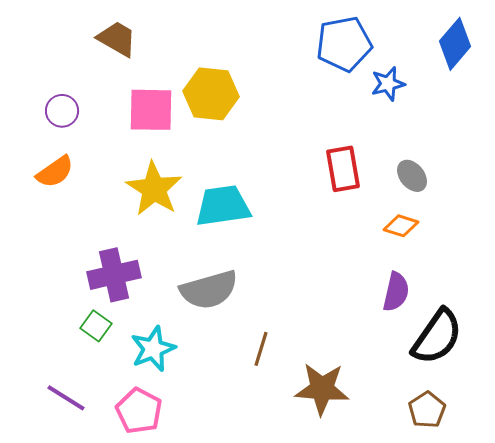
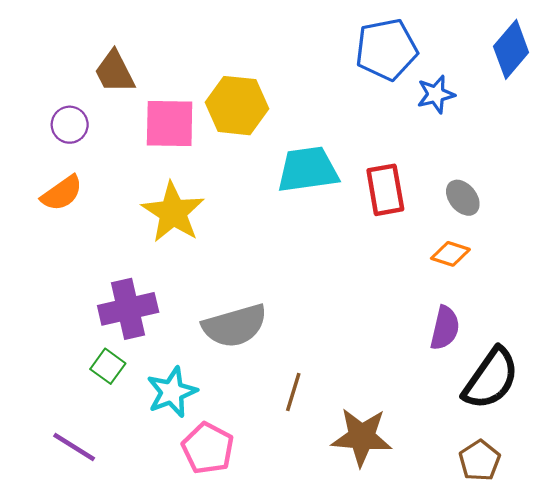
brown trapezoid: (117, 39) -> (115, 72), moved, turned -147
cyan trapezoid: (223, 206) -> (308, 170), moved
pink pentagon: (139, 411) -> (208, 448), moved

